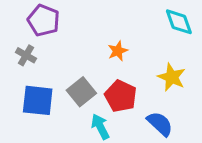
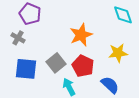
orange star: (118, 51) -> (81, 35), size x1.6
yellow star: (172, 77) -> (118, 53), turned -30

